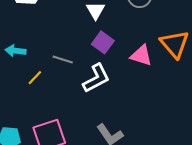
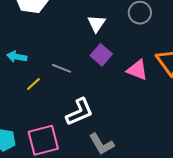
white L-shape: (96, 78) -> (79, 112), moved

